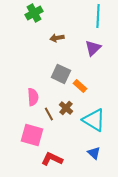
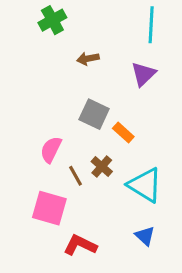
pink semicircle: (33, 97) -> (51, 150), turned -150

